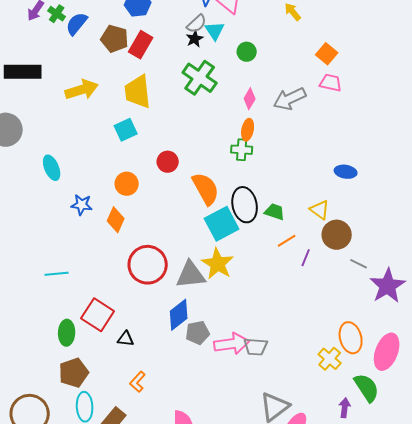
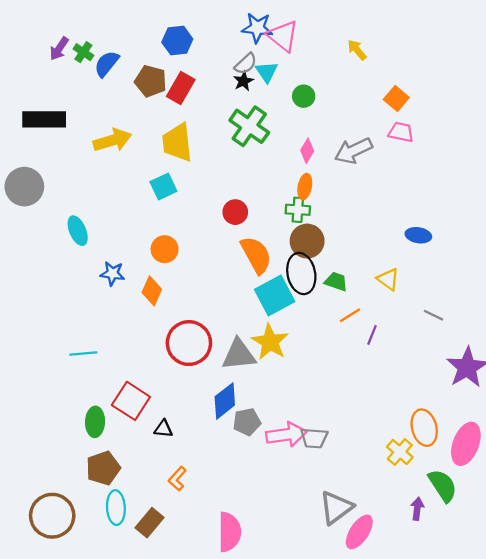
red circle: (168, 162) -> (235, 212), moved
brown circle: (337, 235) -> (307, 241), moved
gray line: (359, 264) -> (433, 315), moved

